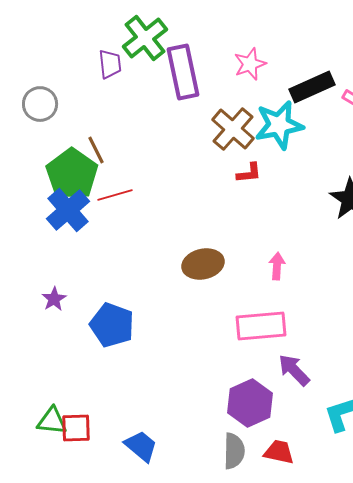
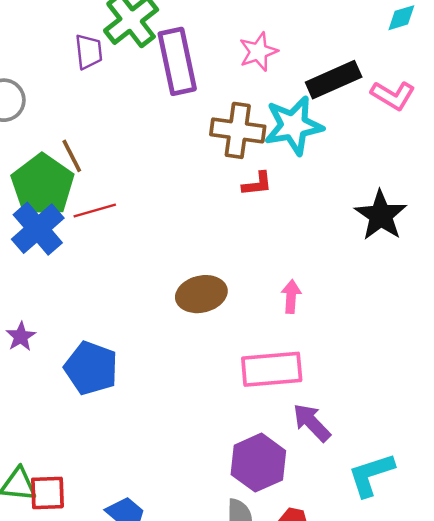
brown cross: (233, 129) -> (238, 130), turned -33

